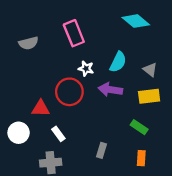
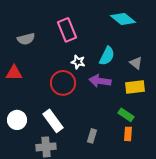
red triangle: (41, 108) -> (14, 73), moved
white rectangle: (58, 134) -> (53, 121), size x1.6
orange rectangle: (141, 158) -> (128, 134), moved

